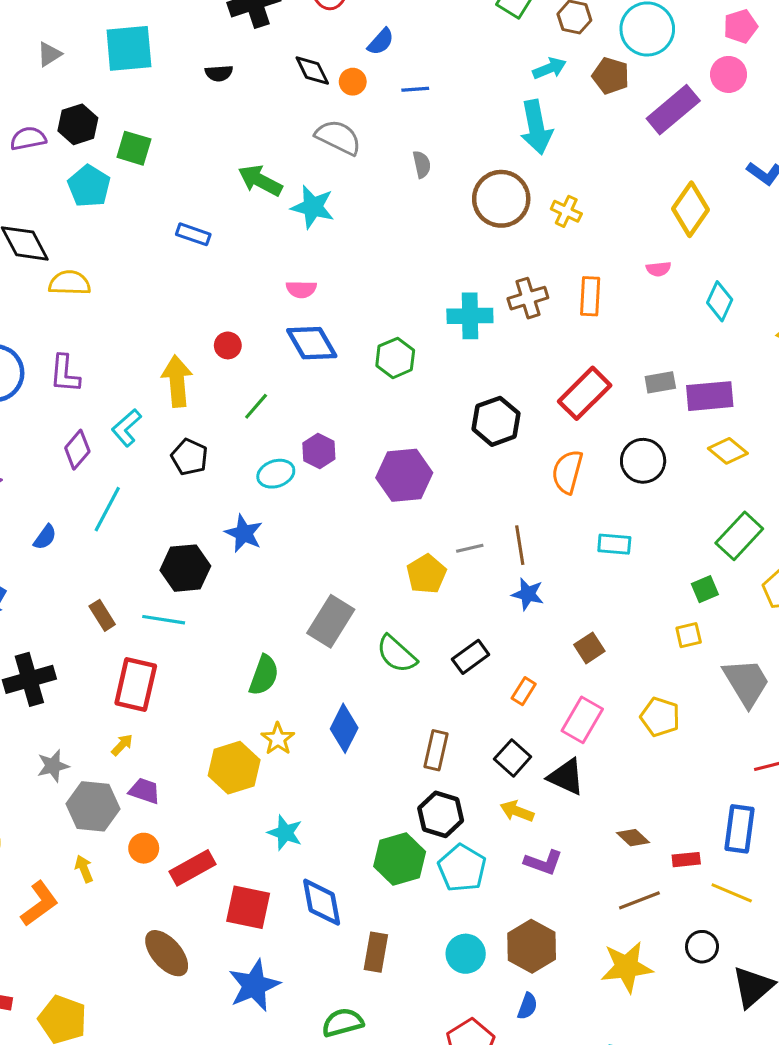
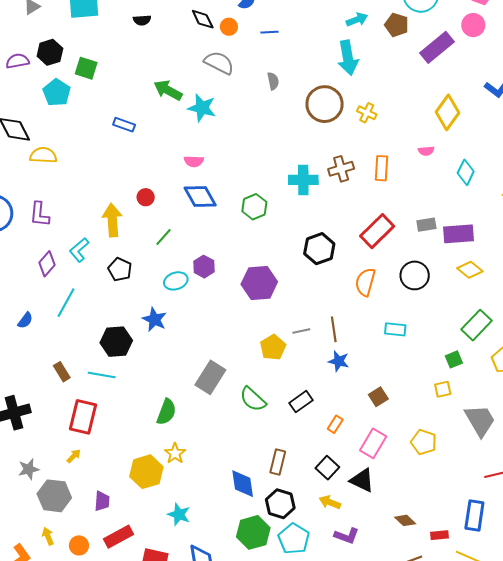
blue diamond: (344, 728) -> (243, 484), moved, turned -36
purple trapezoid: (144, 791) -> (102, 501), moved, turned 75
orange circle: (144, 848) -> (79, 545), moved

